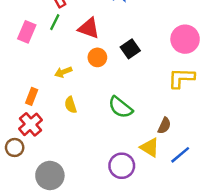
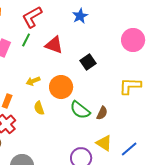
pink circle: (185, 39) -> (133, 40), moved
orange circle: (97, 57) -> (61, 87), moved, size x1.5
brown semicircle: (164, 126) -> (102, 113), moved

